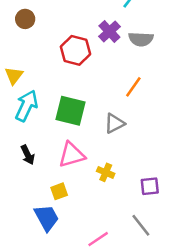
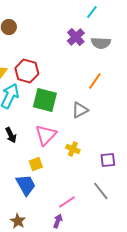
red hexagon: (75, 50) -> (27, 71), moved
pink triangle: (72, 155) -> (46, 135), turned -30

